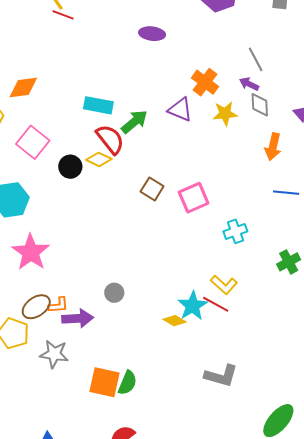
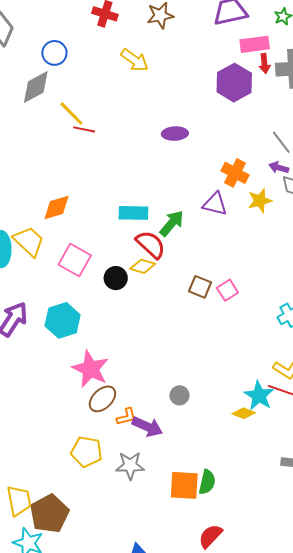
pink square: (194, 198) -> (227, 290), moved, size x0.7
brown ellipse: (36, 307) -> (102, 399), moved
purple arrow: (78, 318) -> (147, 427), turned 36

